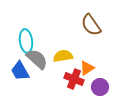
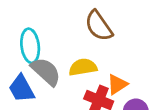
brown semicircle: (91, 25) -> (99, 26), moved

